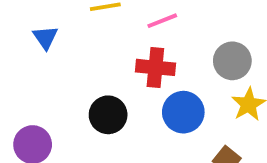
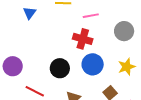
gray circle: (232, 61) -> (124, 31), moved
black circle: (108, 115) -> (60, 68), moved

